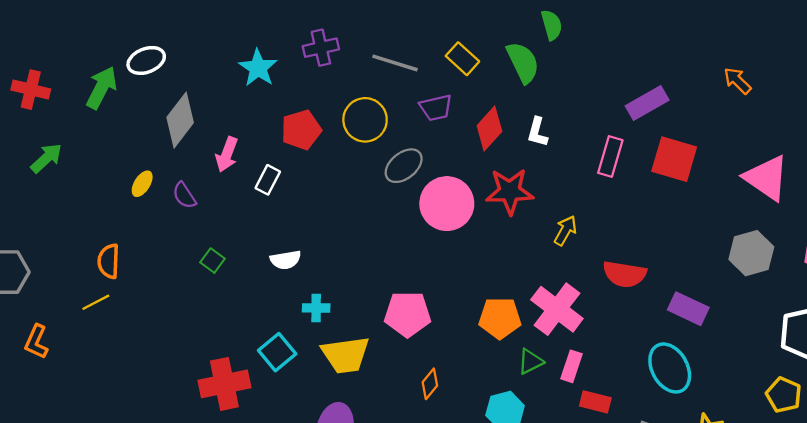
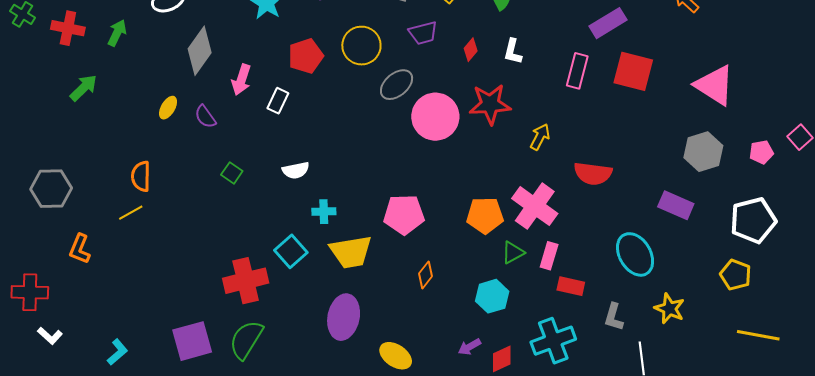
green arrow: (102, 88) -> (117, 33), moved, size x0.7
red diamond: (489, 128) -> (471, 50), size x0.6
purple rectangle: (688, 309) -> (676, 205), moved

